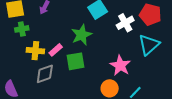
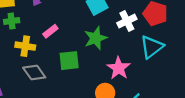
green star: (82, 35) -> (96, 38), moved
pink rectangle: (56, 50) -> (50, 31), moved
gray diamond: (45, 74) -> (34, 72), turned 70

